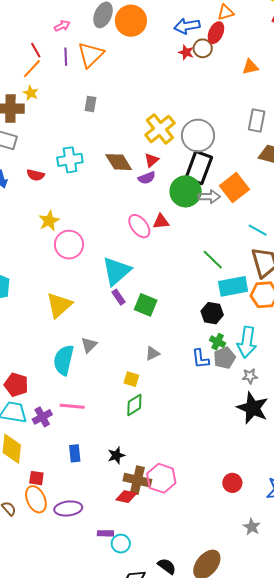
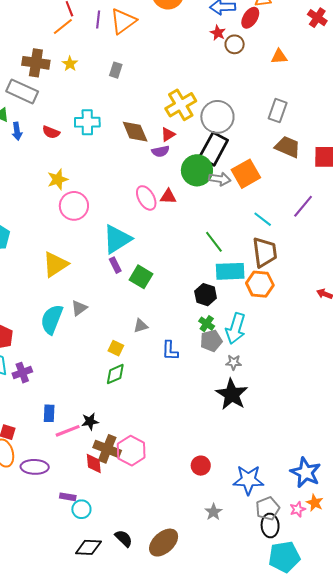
brown circle: (203, 48) -> (235, 44), moved
yellow star: (31, 93) -> (70, 64), moved
blue L-shape: (200, 359) -> (170, 351), moved
pink line: (72, 406) -> (68, 431), moved, turned -35
red diamond: (126, 497) -> (94, 464), turned 65

